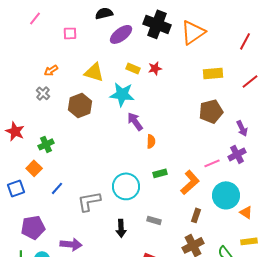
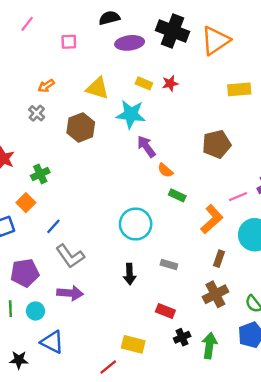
purple ellipse: (121, 34) -> (130, 43), turned 30
brown pentagon: (211, 111) -> (217, 144), moved
orange semicircle: (151, 141) -> (165, 170), turned 128
green rectangle: (160, 173) -> (177, 195), moved, turned 40
gray L-shape: (89, 201) -> (70, 256), moved, turned -115

